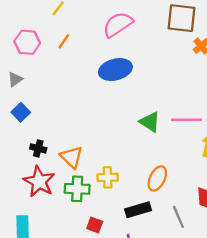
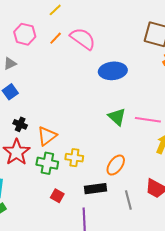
pink semicircle: (118, 25) -> (83, 39), moved, turned 60
blue ellipse: (115, 70) -> (113, 71), moved
orange triangle: (72, 157) -> (47, 136), turned 30

